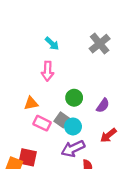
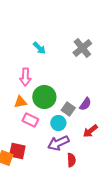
pink arrow: (48, 71) -> (25, 77), moved
green circle: (74, 98) -> (44, 97), moved, size x1.5
gray square: (62, 120) -> (68, 109), moved

